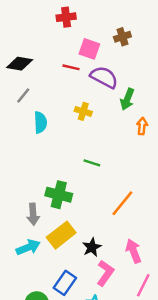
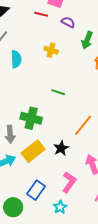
purple semicircle: (104, 77) -> (68, 22), size x0.6
black star: (92, 247) -> (61, 148), moved

